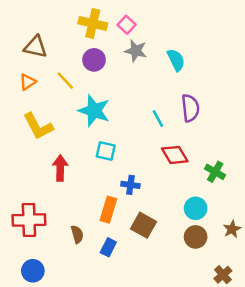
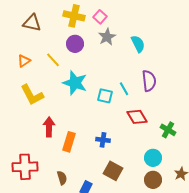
brown triangle: (35, 47) -> (32, 23), moved
gray star: (136, 51) -> (107, 37), turned 30
cyan square: (106, 151) -> (105, 96), moved
orange rectangle: (108, 210) -> (69, 142), moved

